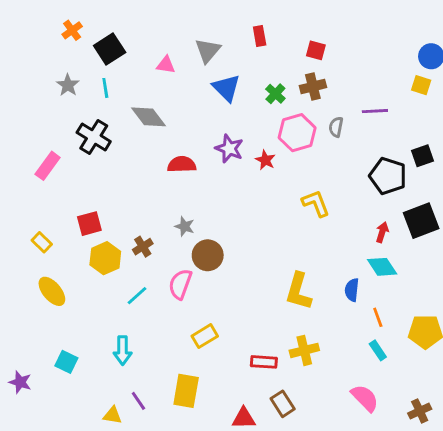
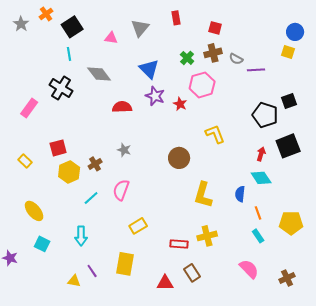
gray star: (68, 85) -> (21, 24), moved
blue triangle: (226, 88) -> (149, 69), moved
gray semicircle: (336, 127) -> (236, 59), moved, turned -72
brown circle: (208, 255) -> (179, 158), moved
yellow ellipse: (52, 291) -> (34, 211), moved

